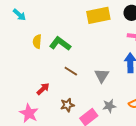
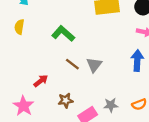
yellow semicircle: (37, 42) -> (19, 27), moved
gray triangle: (102, 76) -> (94, 65), moved

